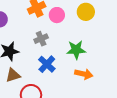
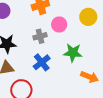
pink circle: (57, 15) -> (59, 25), moved
orange arrow: (84, 74) -> (90, 77), moved

